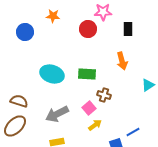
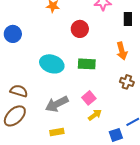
red circle: (88, 29) -> (80, 29), moved
blue circle: (25, 32) -> (13, 34), moved
brown cross: (104, 95) -> (127, 82), moved

